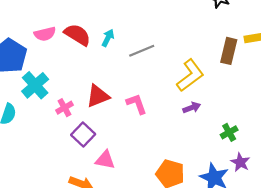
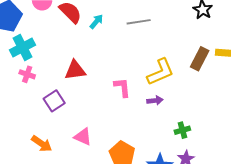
gray line: (142, 51) -> (139, 22), moved
pink L-shape: (137, 104) -> (122, 87), moved
pink cross: (64, 108) -> (27, 74), moved, turned 35
pink triangle: (105, 160) -> (83, 137), moved

